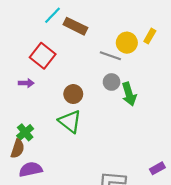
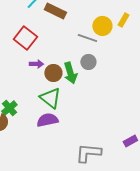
purple arrow: (26, 83) -> (36, 64), moved
green arrow: (129, 94) -> (70, 73), moved
purple semicircle: (31, 169) -> (47, 120), moved

